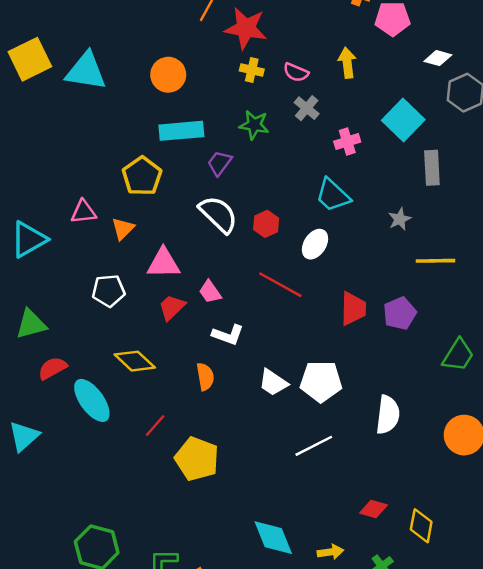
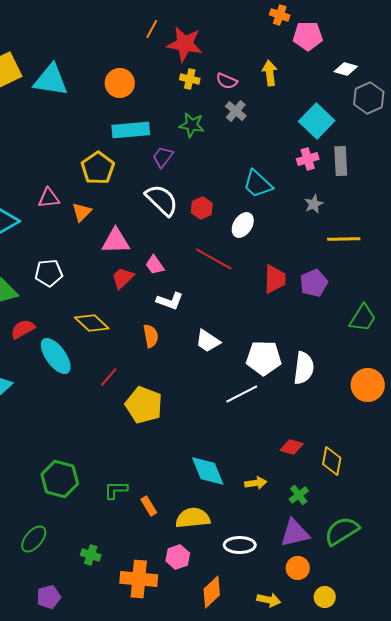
pink cross: (347, 142) -> (308, 159), moved
white pentagon: (109, 291) -> (49, 273), moved
white pentagon: (321, 381) -> (264, 358), moved

